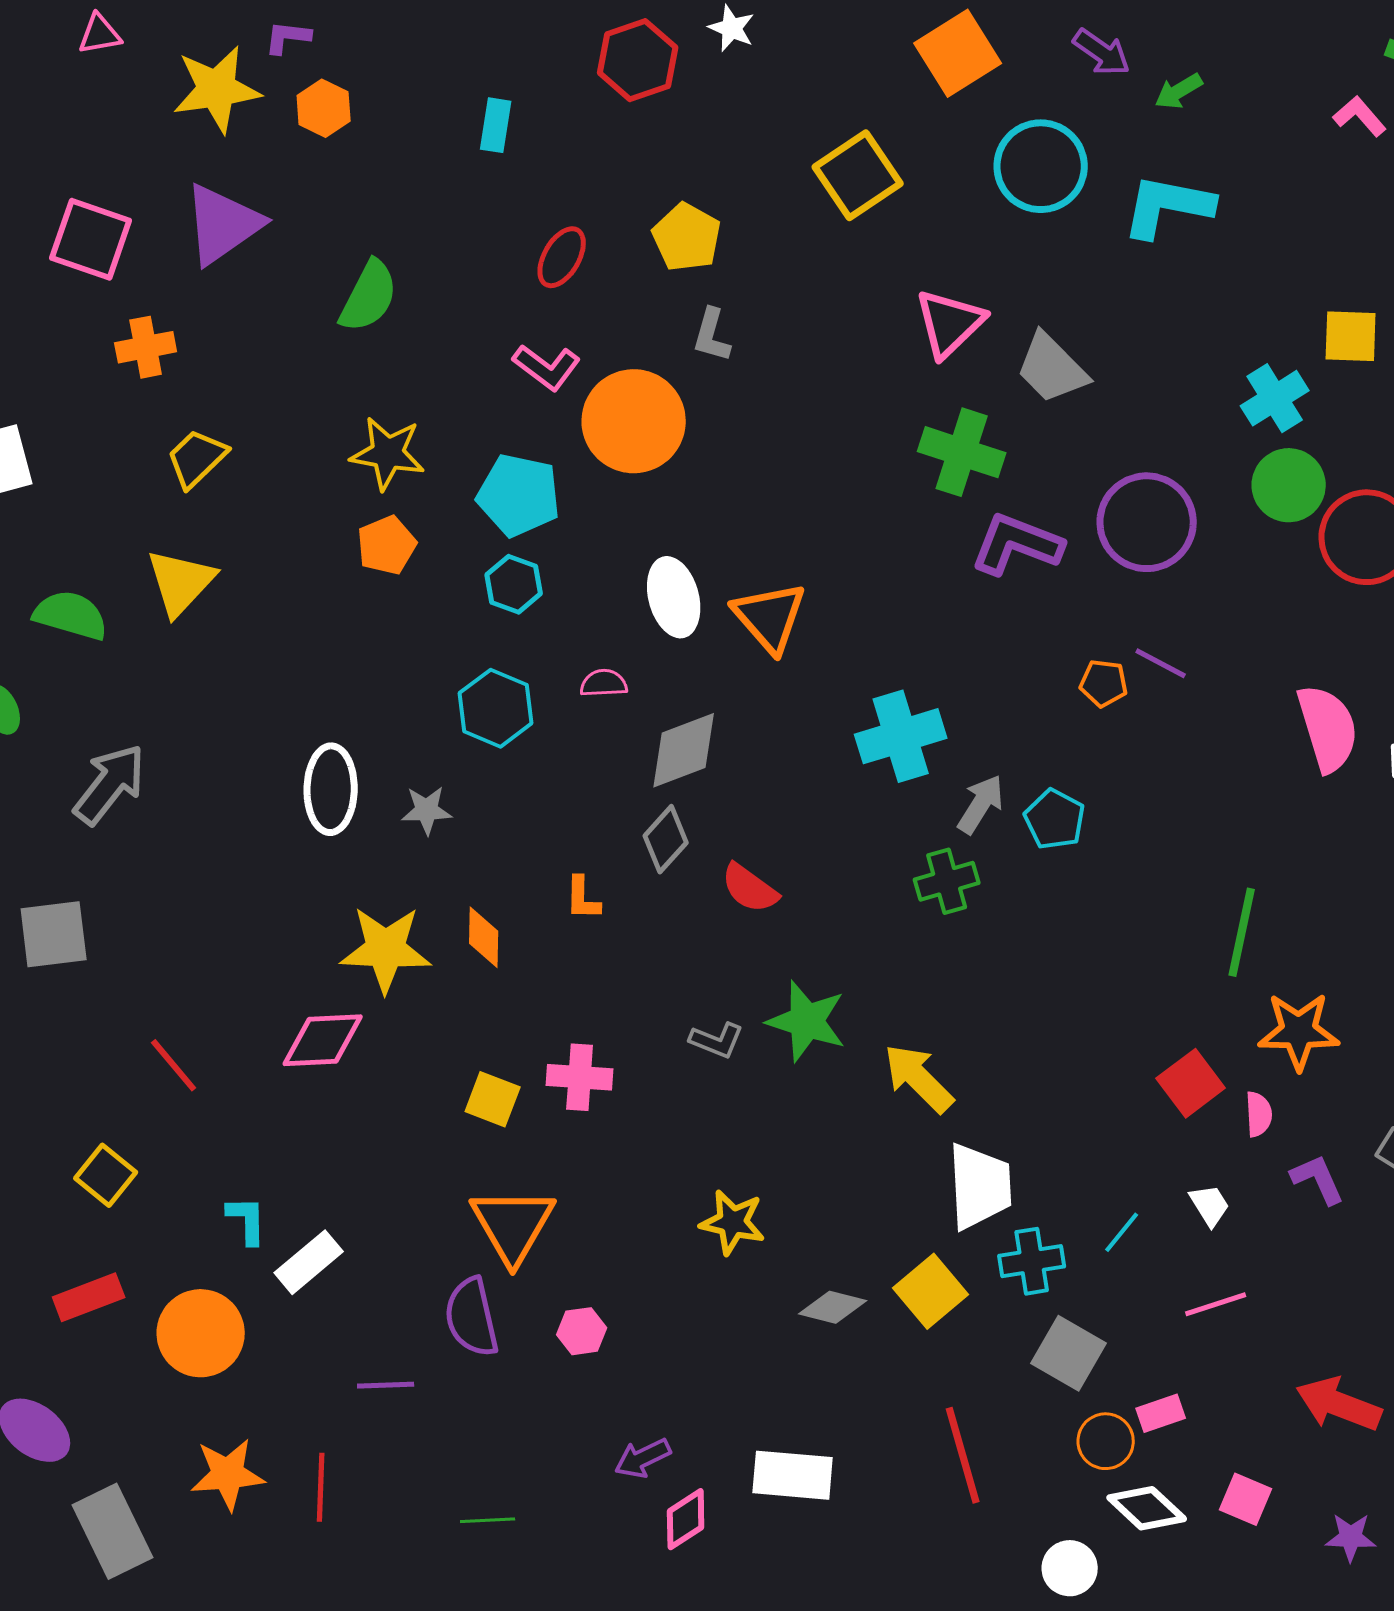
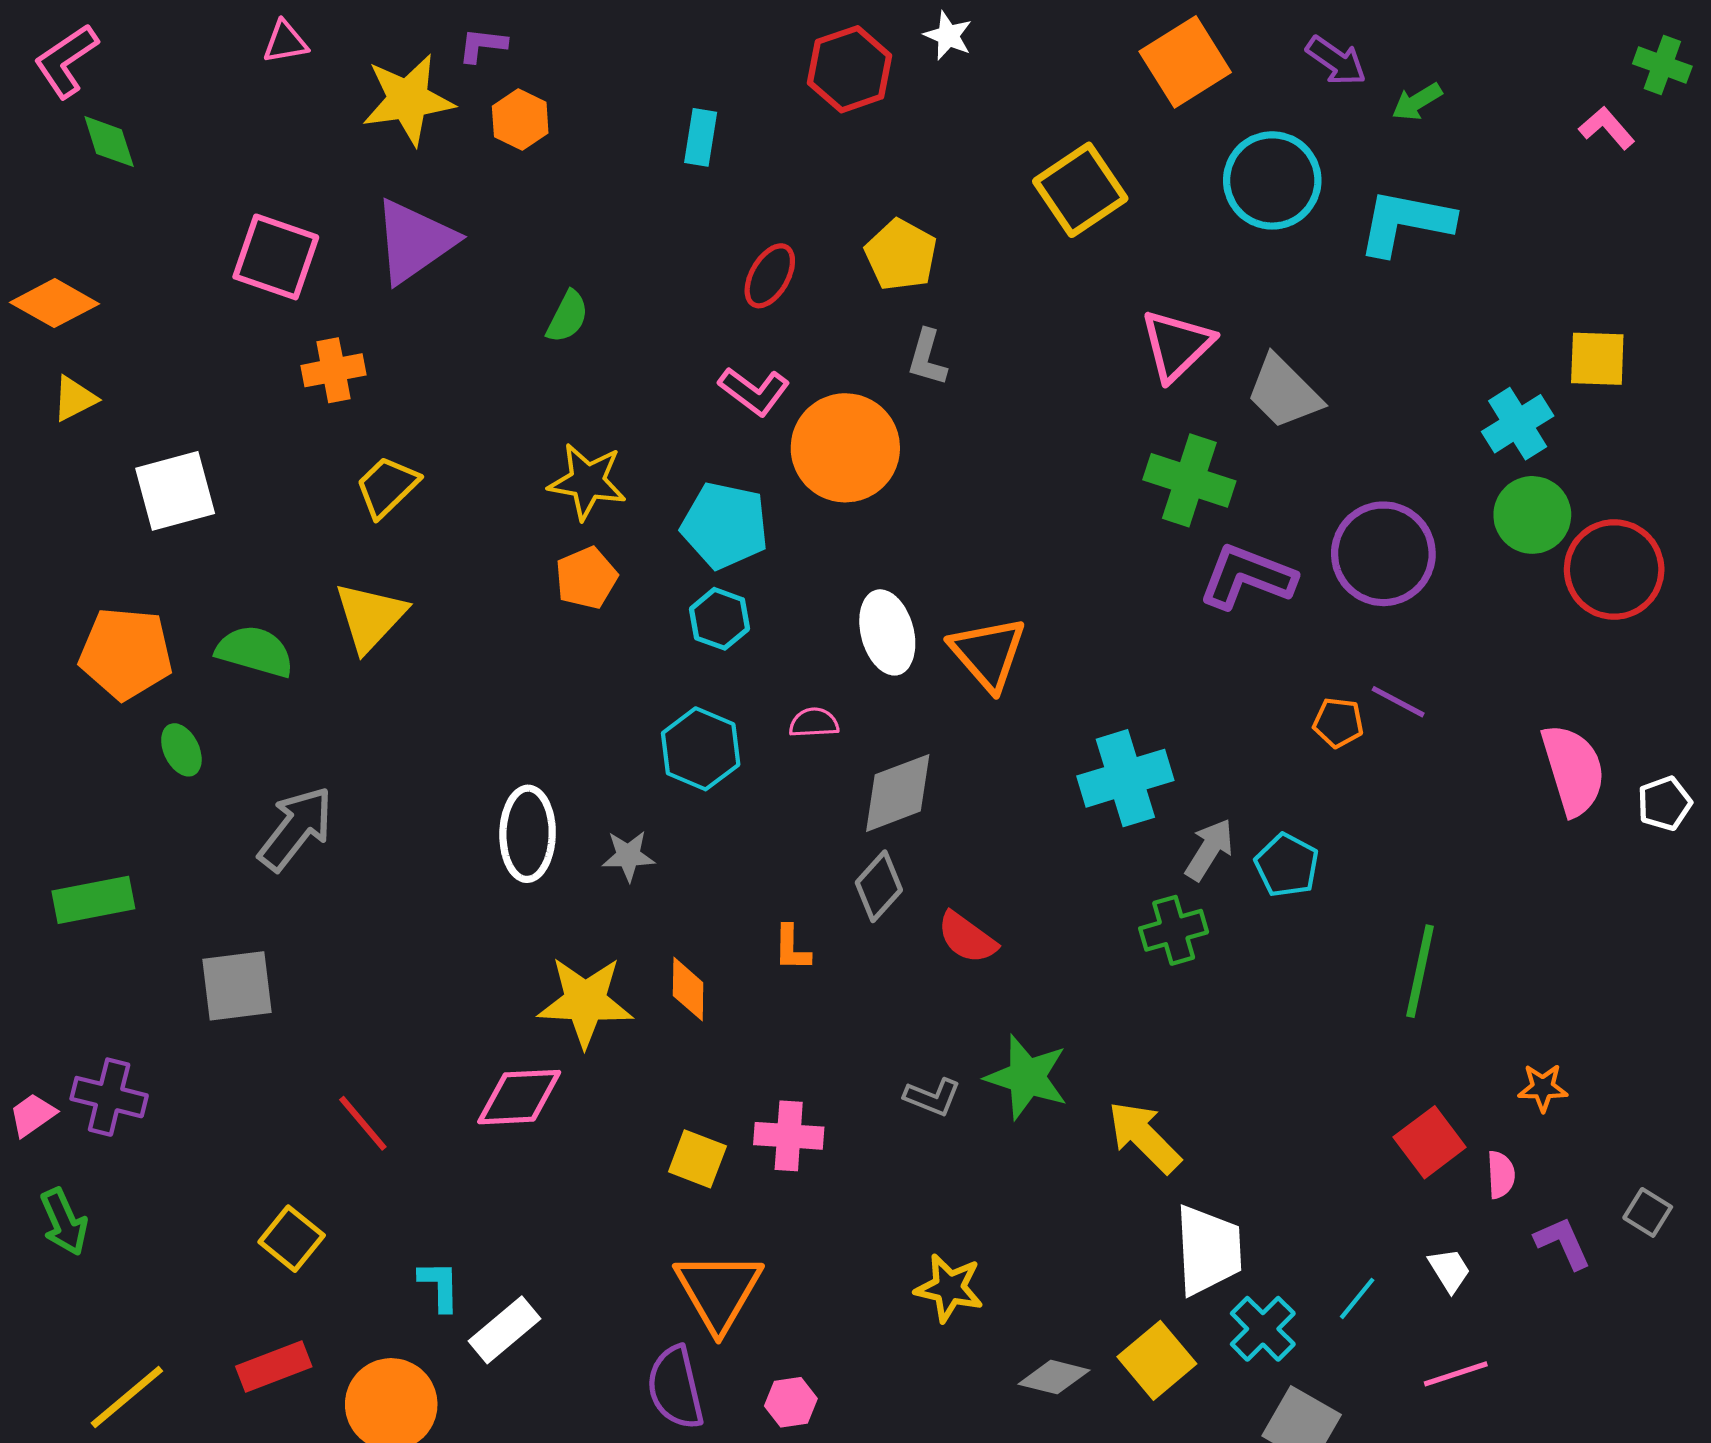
green semicircle: (369, 296) -> (567, 317), size x0.7
green line: (1242, 932) -> (1420, 971), moved
orange star: (1299, 1031) -> (1543, 1088), size x0.6
cyan cross: (1032, 1261) -> (1263, 1329), turned -36

